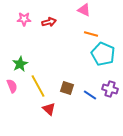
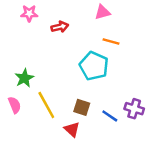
pink triangle: (84, 10) -> (102, 12), turned -40
pink star: (24, 19) -> (29, 13), moved
cyan pentagon: (103, 54) -> (94, 66), moved
red triangle: (49, 109) -> (72, 129), moved

